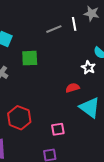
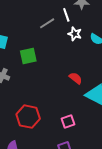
white star: (88, 67) -> (75, 34), moved
red semicircle: (73, 88) -> (76, 78), turned 64

